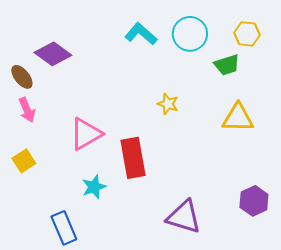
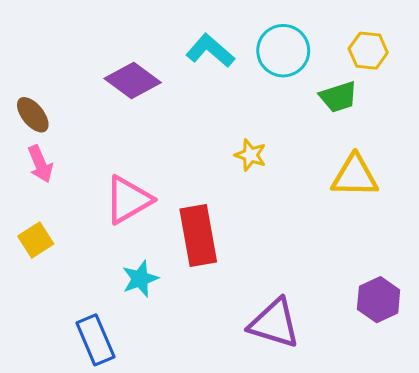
purple diamond: (53, 54) -> (133, 80), moved

